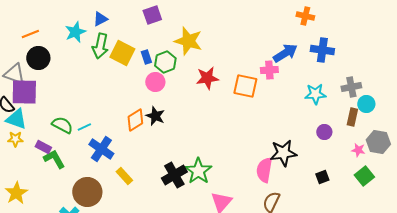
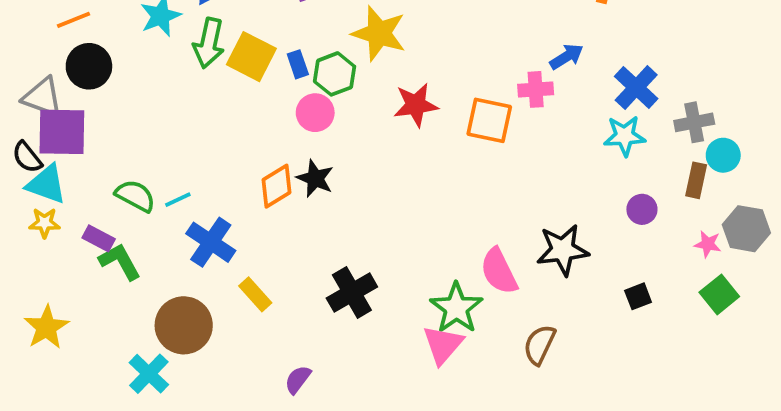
blue cross: (322, 50) -> (636, 88), moved, turned 35
blue arrow: (285, 53) -> (567, 57), size x0.7
pink semicircle: (264, 170) -> (499, 271), moved, turned -35
green star: (198, 171) -> (456, 308), moved

